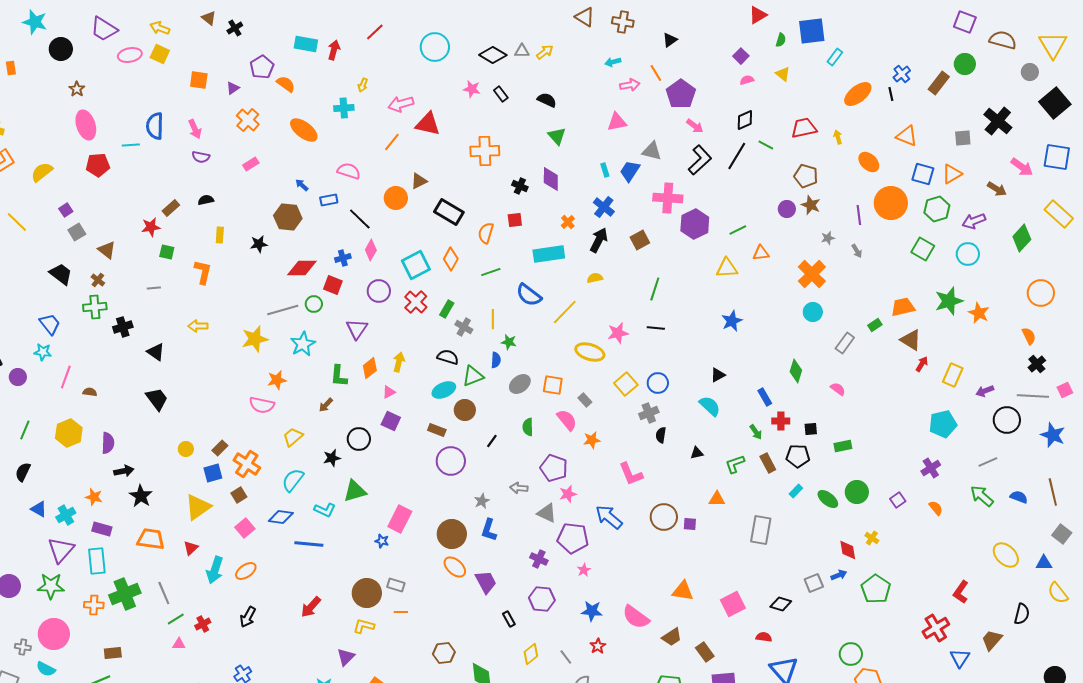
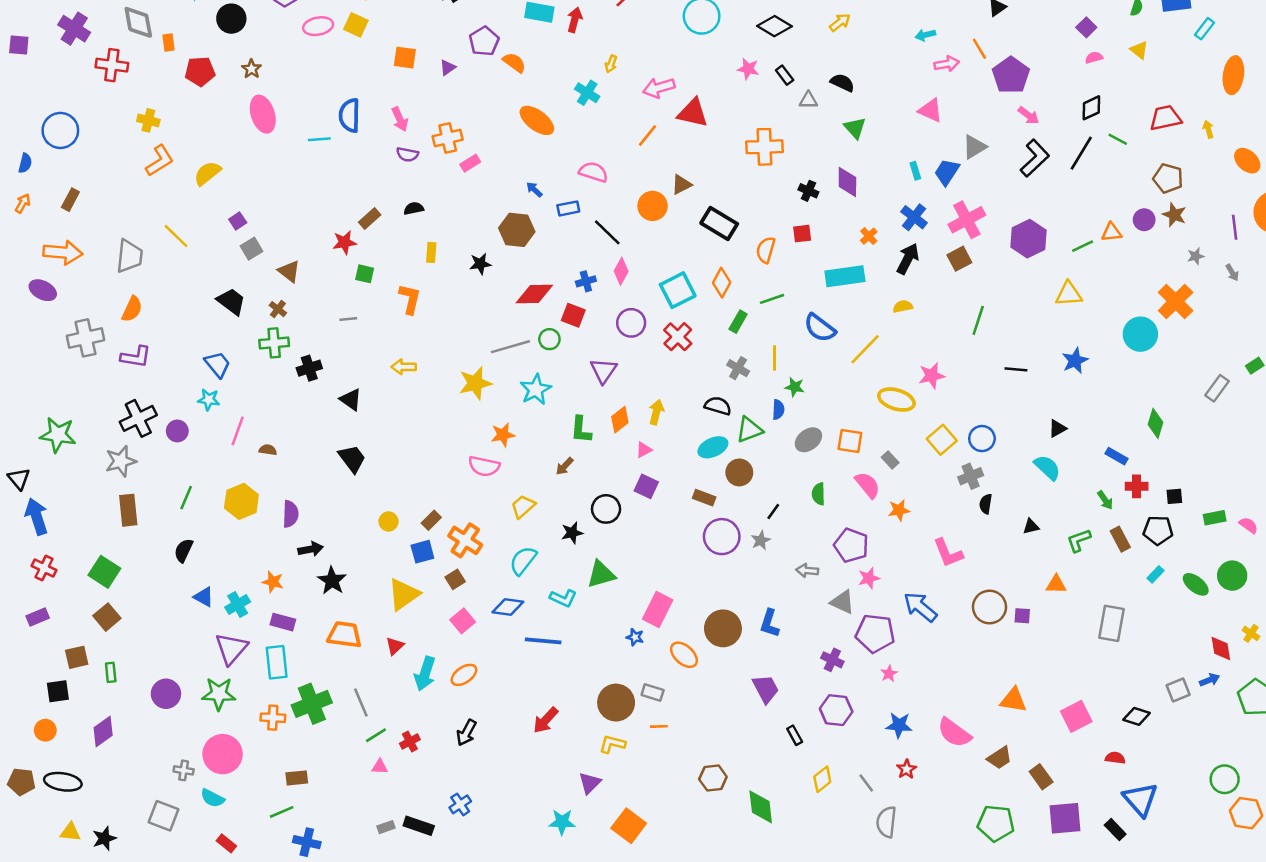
gray triangle: (522, 51) -> (808, 100), moved
orange ellipse: (858, 94) -> (1233, 75), turned -44
cyan cross: (344, 108) -> (587, 93), turned 36
orange cross: (248, 120) -> (448, 138), moved, turned 35
pink triangle: (617, 122) -> (930, 110), turned 35
gray triangle: (652, 151) -> (974, 147), turned -45
red pentagon: (98, 165) -> (200, 71), moved
pink cross: (668, 198) -> (967, 220), moved, turned -32
orange triangle: (761, 253) -> (1111, 232), moved
green rectangle: (447, 309) -> (738, 322), moved
cyan circle: (813, 312) -> (1140, 334), moved, size x1.4
black line: (656, 328) -> (1016, 369), moved
pink semicircle: (838, 389) -> (1248, 525), moved
blue rectangle: (765, 397) -> (1116, 456), turned -30
gray star: (482, 501) -> (761, 540), moved
orange ellipse: (455, 567) -> (684, 655), moved

